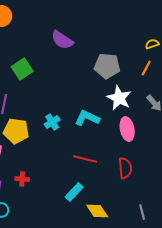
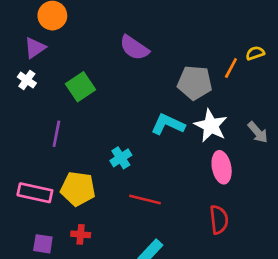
orange line: (146, 68) -> (231, 68), moved
cyan L-shape: (87, 118) -> (168, 124), moved
yellow pentagon: (16, 131) -> (78, 189), moved
red line: (85, 159) -> (145, 199), moved

